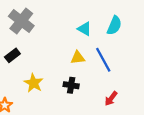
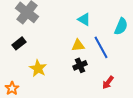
cyan semicircle: (114, 25) -> (121, 26), moved
black cross: (71, 85) -> (80, 65), moved, turned -32

